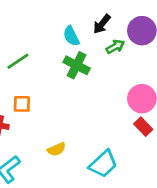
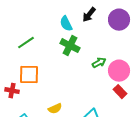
green arrow: (115, 47) -> (99, 63), moved
orange square: (22, 104) -> (29, 75), size x1.5

